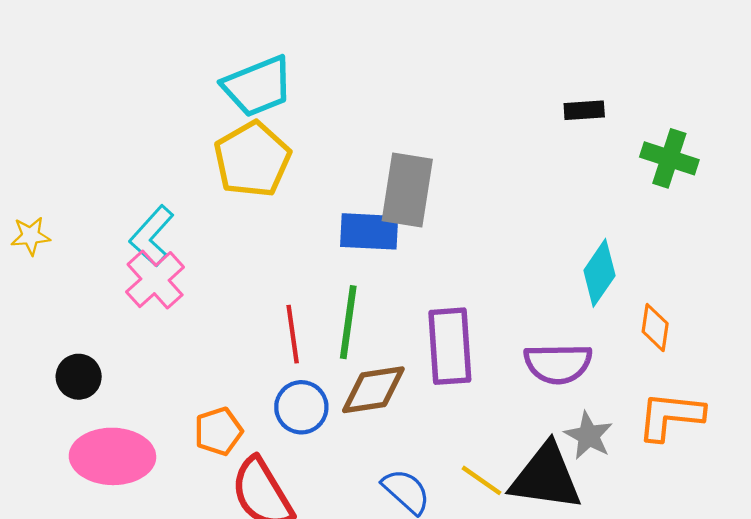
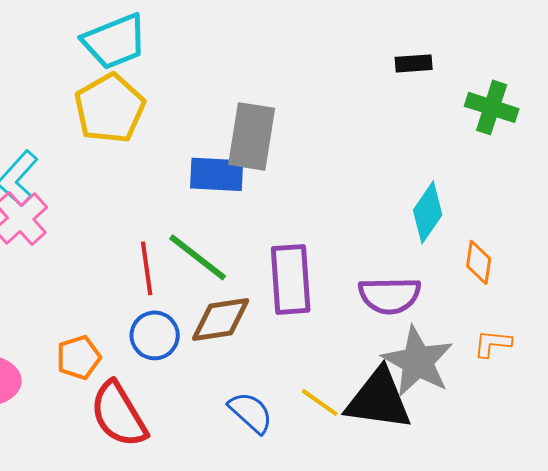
green line: (348, 322) -> (198, 257), turned -60
orange L-shape: (670, 416) -> (493, 343), size x0.6
gray star: (589, 436) -> (418, 361), size x1.6

